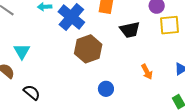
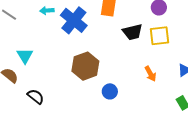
yellow square: (170, 25) -> (159, 36), moved
brown hexagon: (88, 49) -> (85, 66), moved

